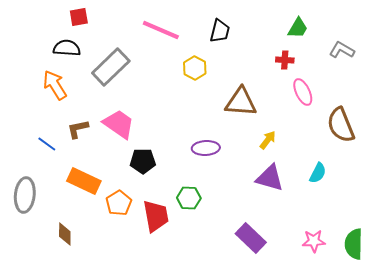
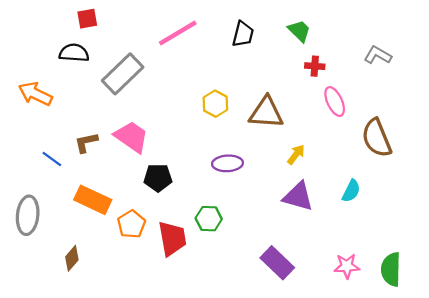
green trapezoid: (298, 28) -> (299, 31), moved, turned -75
pink line: (161, 30) -> (178, 33), turned -54
yellow hexagon: (195, 68) -> (215, 104), moved
orange arrow: (55, 85) -> (35, 94), moved, turned -32
brown diamond: (65, 234) -> (72, 258), turned 40

